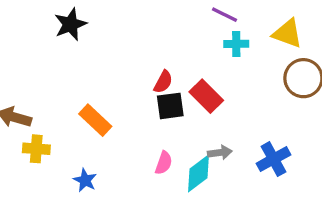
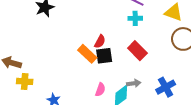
cyan cross: (236, 44) -> (135, 18), moved
red rectangle: (206, 96) -> (137, 51), moved
orange rectangle: (95, 120) -> (87, 54), moved

